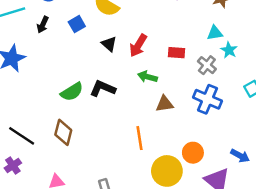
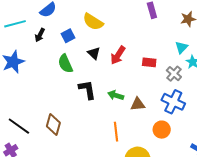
cyan triangle: (215, 33) -> (181, 47), turned -40
green arrow: (147, 77) -> (116, 95), moved
black L-shape: (103, 88) -> (87, 90), turned 55
green semicircle: (72, 92) -> (65, 64), moved, turned 96
orange circle: (193, 153) -> (162, 130), moved

